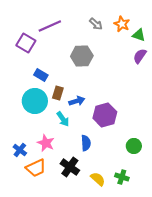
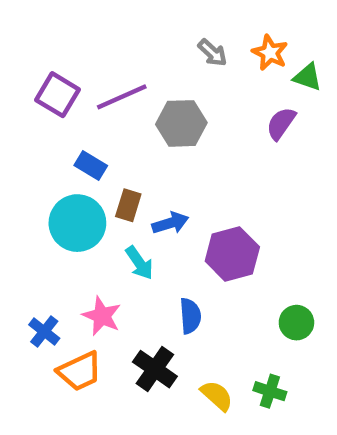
purple line: (50, 26) -> (122, 97), moved
purple semicircle: (140, 56) -> (281, 123), moved

